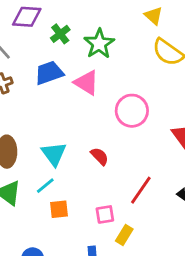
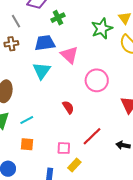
green star: (99, 44) -> (102, 29), moved
cyan triangle: (54, 154) -> (42, 71), moved
orange square: (59, 209) -> (27, 144), moved

